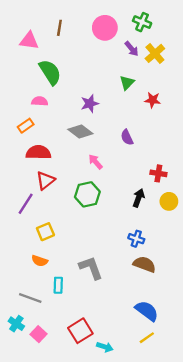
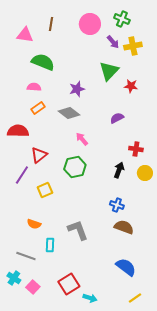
yellow cross: (155, 53) -> (133, 46), turned 30
green semicircle: (50, 72) -> (43, 62), turned -35
green triangle: (127, 83) -> (109, 71), size x1.5
orange rectangle: (26, 126) -> (38, 108), moved
purple semicircle: (127, 137) -> (117, 118), moved, turned 88
red semicircle: (38, 152) -> (18, 131), moved
yellow square: (45, 232) -> (45, 190), moved
yellow line: (147, 338) -> (135, 298), moved

